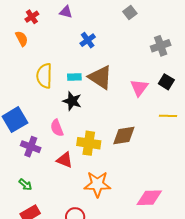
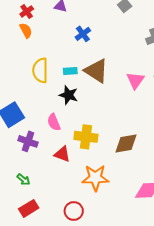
orange semicircle: (22, 39) -> (26, 30), moved
brown diamond: (124, 135) -> (126, 143), moved

